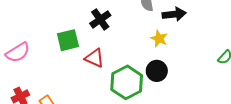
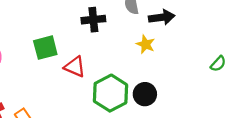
black cross: (100, 19) -> (93, 20), moved, turned 30
black circle: (157, 71) -> (145, 94), moved

